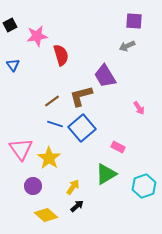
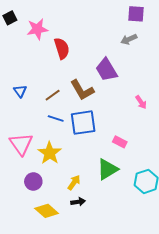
blue triangle: (13, 65) -> (20, 91), moved
brown L-shape: (81, 96) -> (82, 90), turned -105
blue square: (82, 128) -> (83, 123), turned 32
black arrow: (77, 206) -> (78, 202), turned 32

